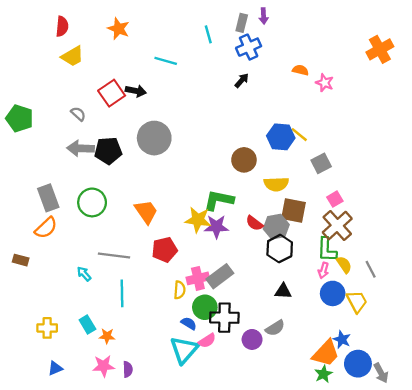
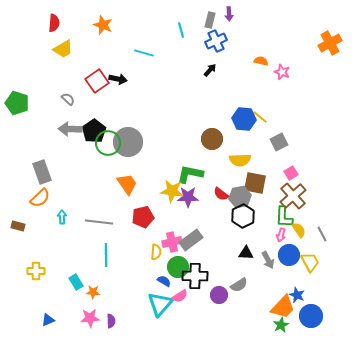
gray circle: (154, 138) -> (128, 142), moved
black pentagon: (108, 151) -> (94, 131), turned -30
green circle: (92, 202) -> (108, 143), moved
cyan arrow: (84, 274) -> (62, 217), moved, turned 40
yellow cross: (47, 328) -> (36, 271), moved
gray arrow: (381, 373) -> (268, 260), moved

